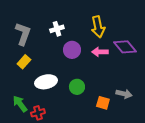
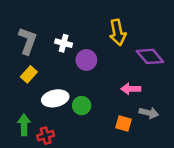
white cross: (57, 29) -> (64, 43), moved, turned 32
pink arrow: (100, 52) -> (131, 89), moved
green circle: (77, 87) -> (82, 106), moved
green arrow: (20, 104) -> (24, 125), turned 36

